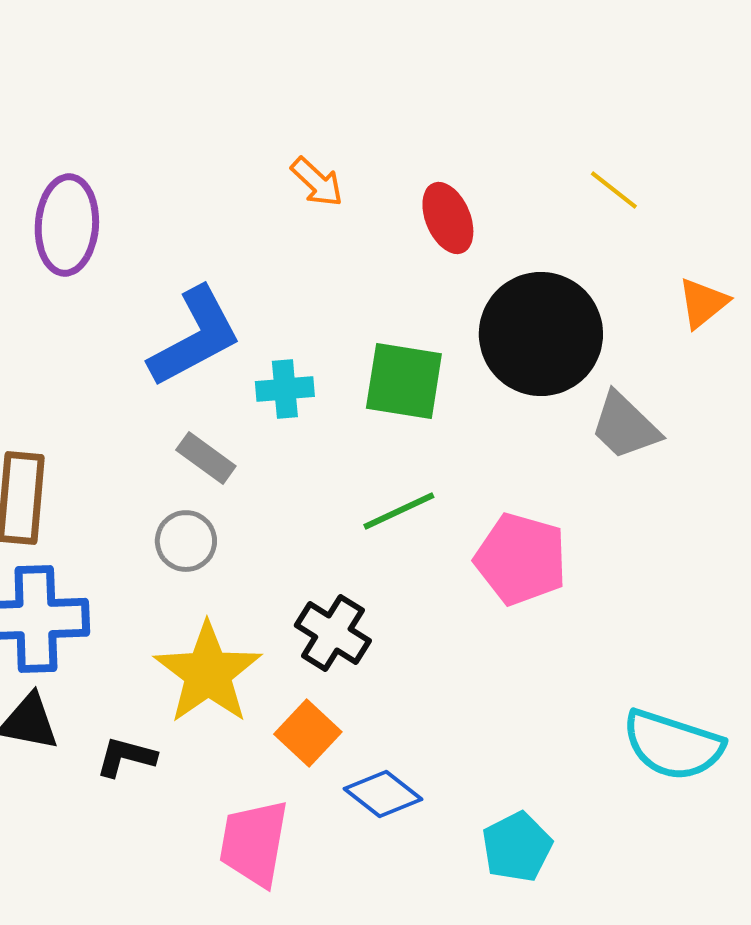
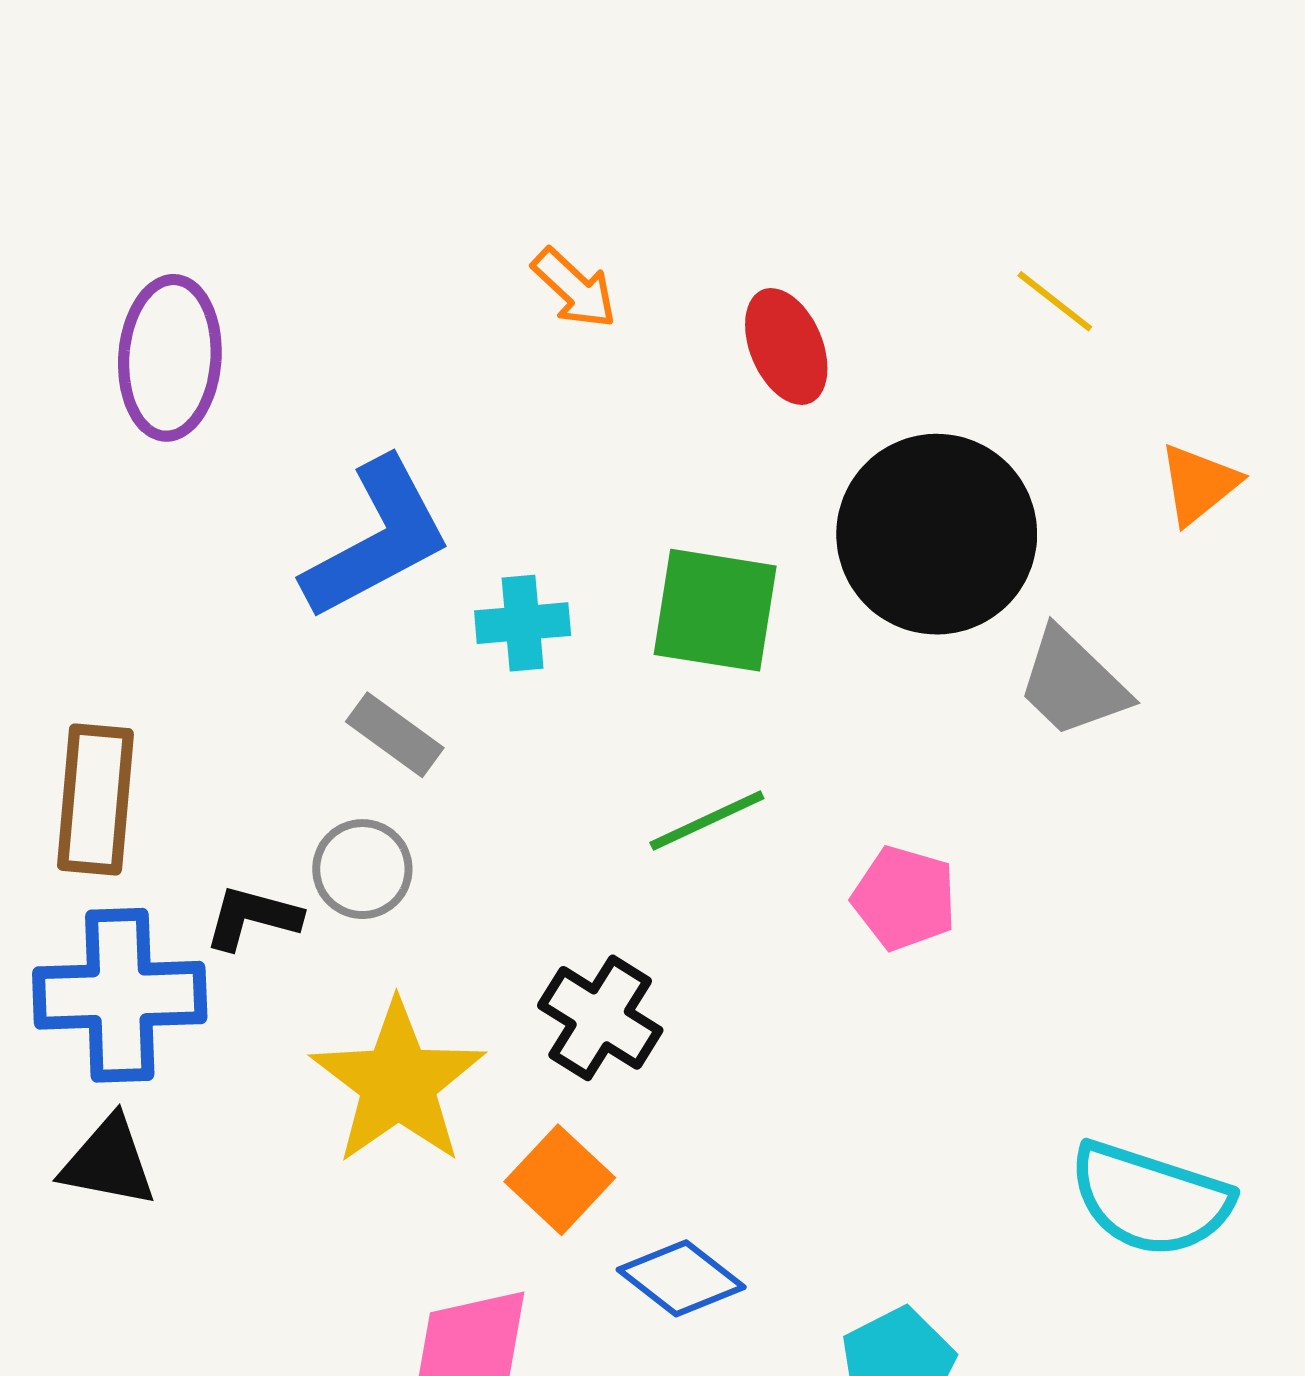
pink pentagon: (521, 559) -> (904, 898), size x0.7
black L-shape: (126, 757) -> (252, 918), moved

